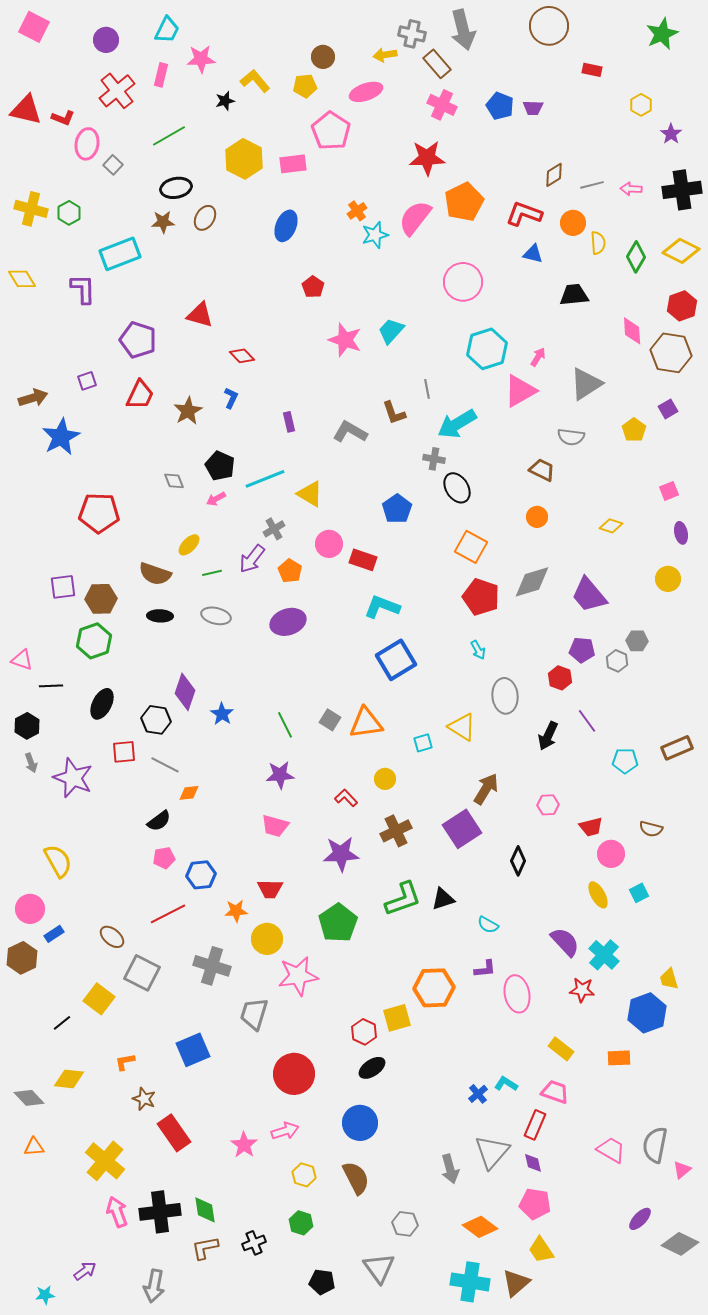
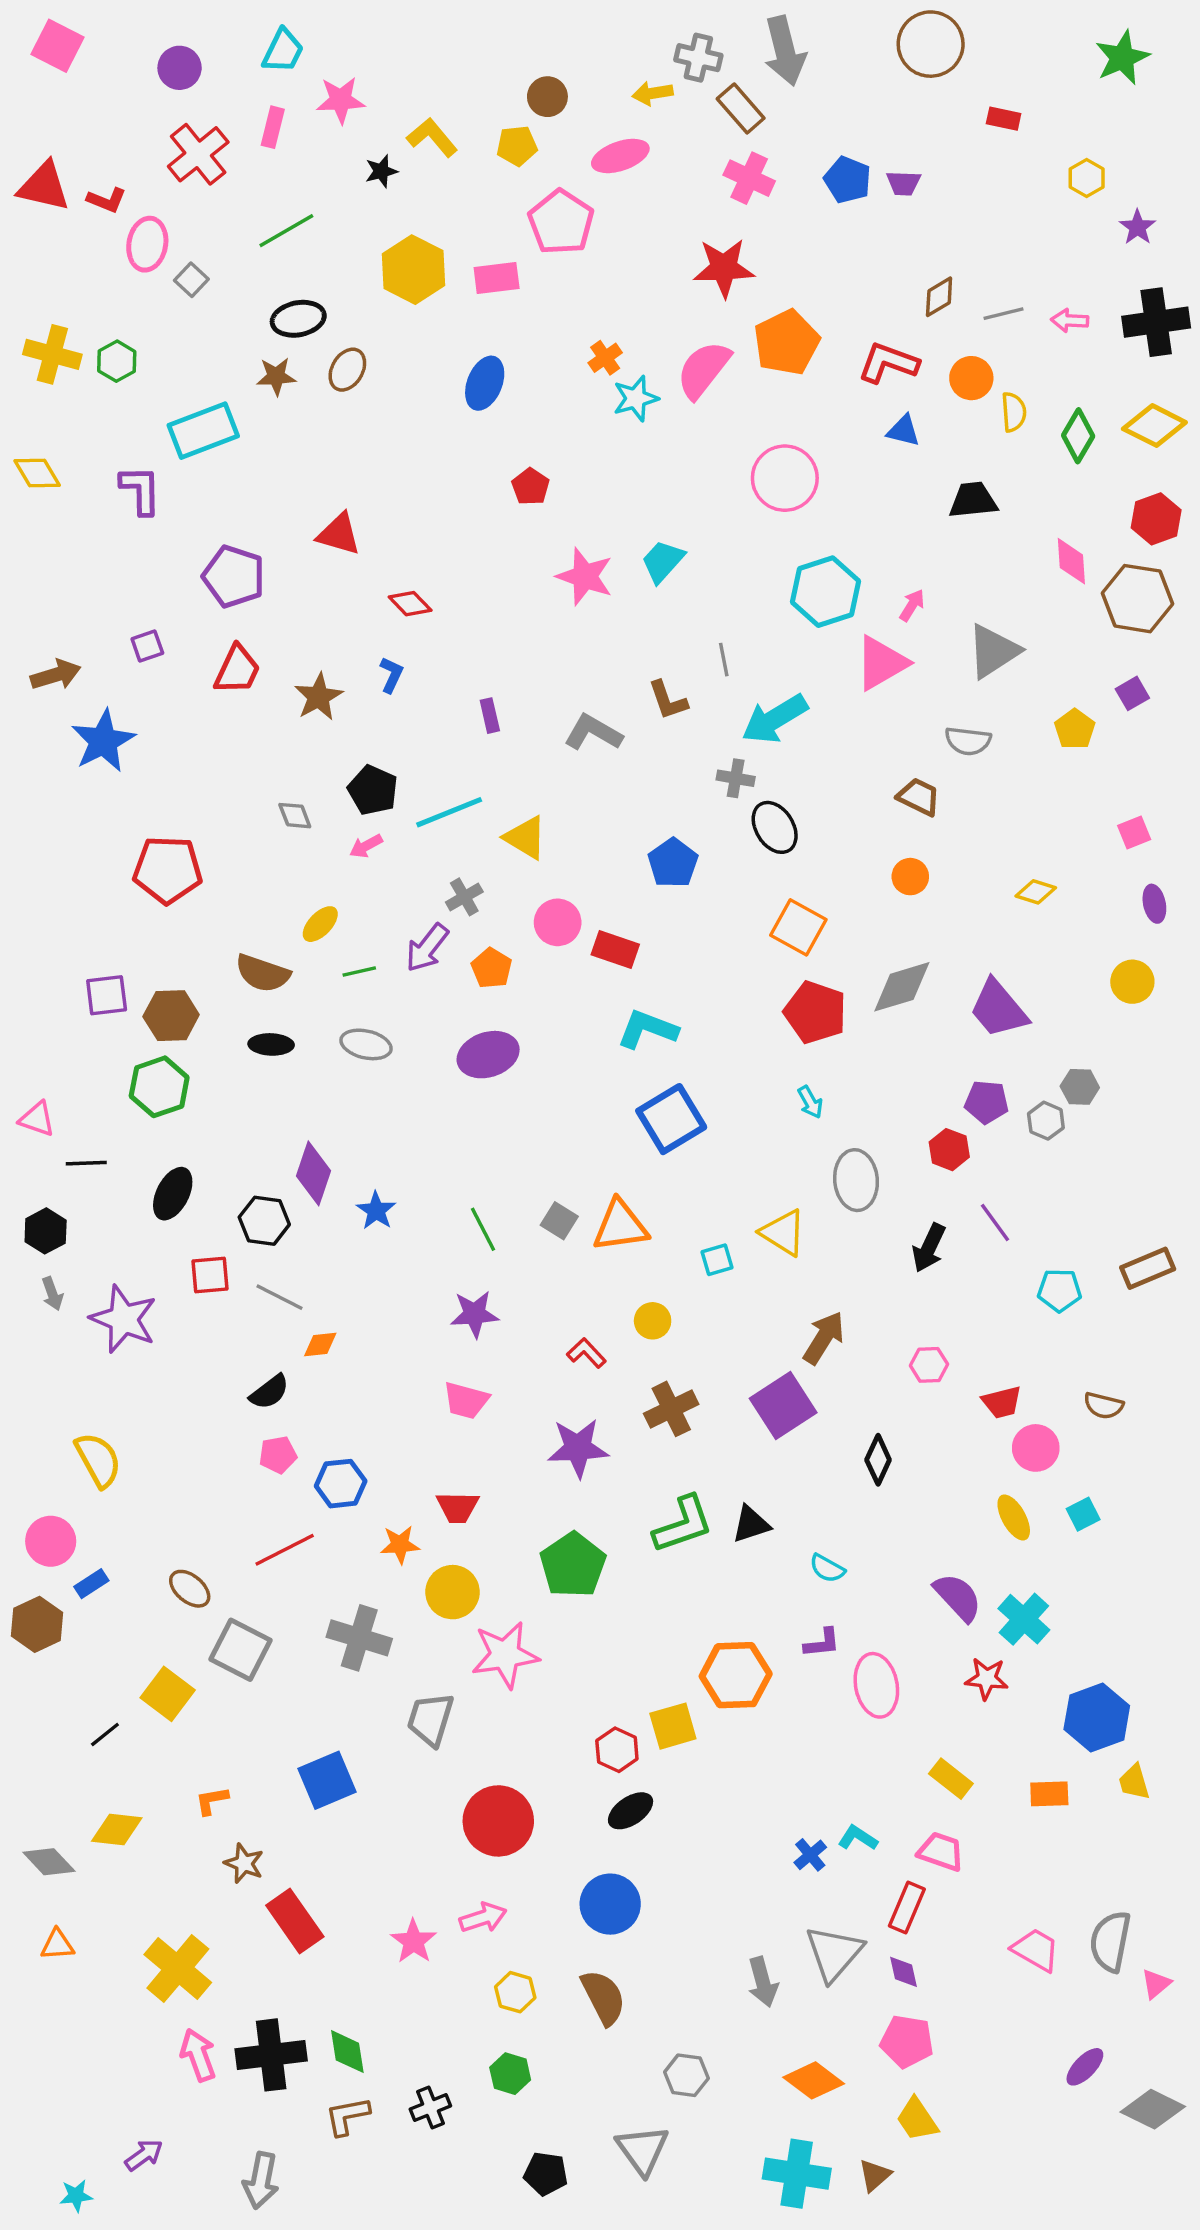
yellow trapezoid: (669, 979) -> (1134, 1782), moved
brown triangle: (516, 1283) -> (875, 2175), size x0.7

